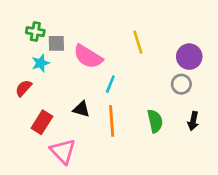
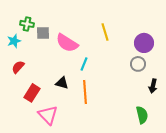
cyan star: (41, 63) -> (14, 41), moved
green semicircle: (155, 121) -> (142, 115), moved
black arrow: (193, 121) -> (153, 86), moved

